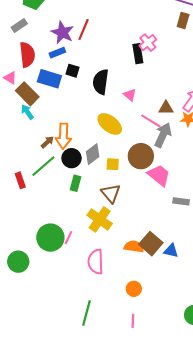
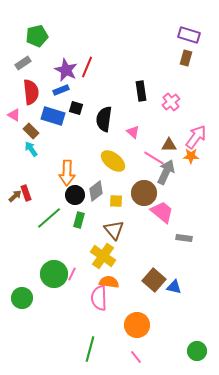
pink cross: (148, 43) -> (171, 102), moved
brown rectangle: (27, 94) -> (31, 131), size x0.7
brown arrow: (47, 142) -> (15, 196), moved
green line: (43, 166) -> (49, 218), moved
red rectangle: (20, 180) -> (26, 193), moved
orange semicircle: (134, 247) -> (109, 282), moved
orange circle: (134, 289) -> (137, 325), size x1.6
pink line: (133, 321) -> (136, 357), turned -40

